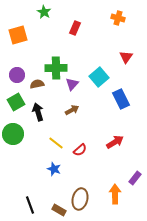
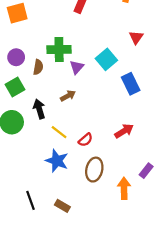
brown semicircle: (37, 84) -> (38, 67), turned 112
brown arrow: (72, 110) -> (68, 96), moved
black arrow: (38, 112) -> (39, 109), moved
blue star: (54, 169) -> (57, 161), size x1.5
brown ellipse: (80, 199) -> (94, 170), moved

